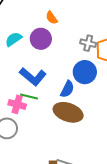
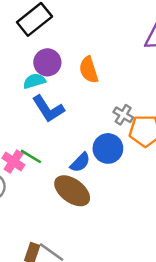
orange semicircle: (52, 18) -> (89, 70), size x1.5
purple circle: (41, 39) -> (47, 62), moved
blue L-shape: (33, 77) -> (48, 109), moved

